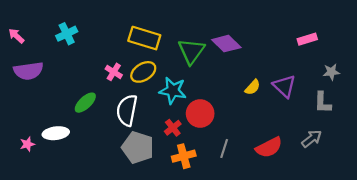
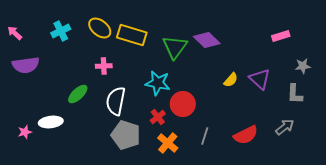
pink cross: (114, 72) -> (104, 66), turned -35
yellow ellipse: (143, 72) -> (100, 28), moved, turned 70
orange cross: (184, 156) -> (168, 143), turned -35

